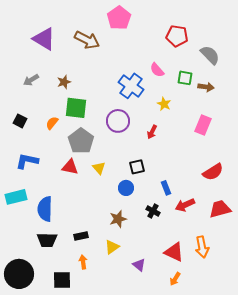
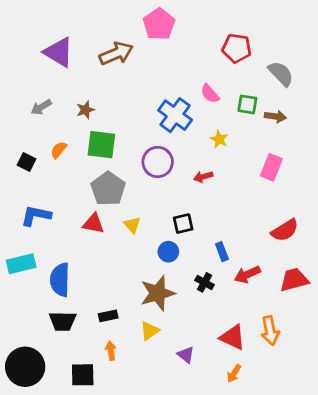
brown arrow: (87, 40) -> (116, 54), turned -50
orange semicircle: (52, 123) -> (59, 150), moved
red arrow: (152, 132) -> (203, 177), turned 48
brown star: (118, 219) -> (158, 293), size x1.5

